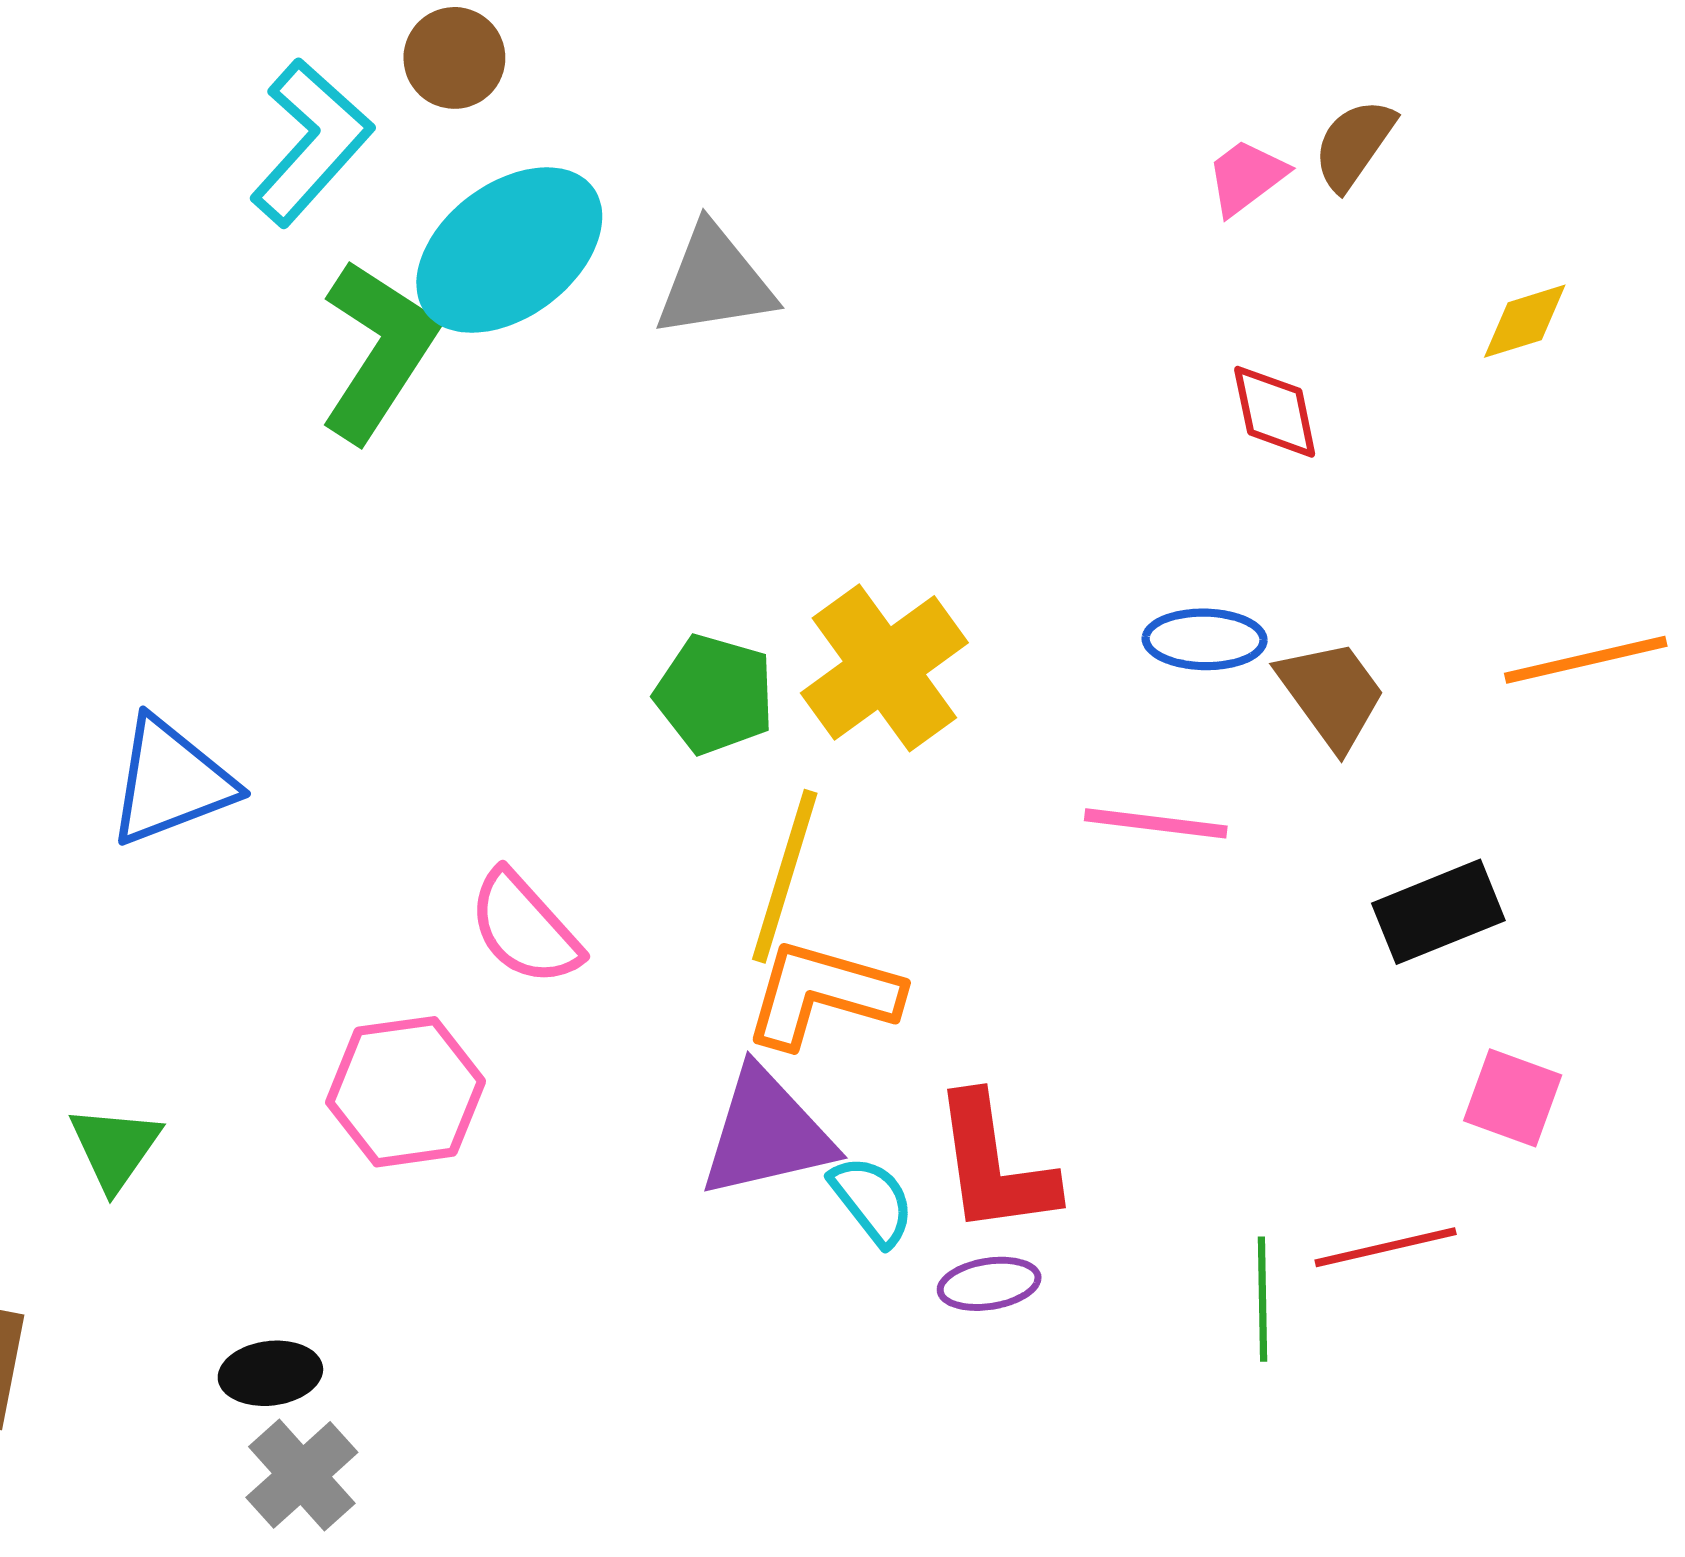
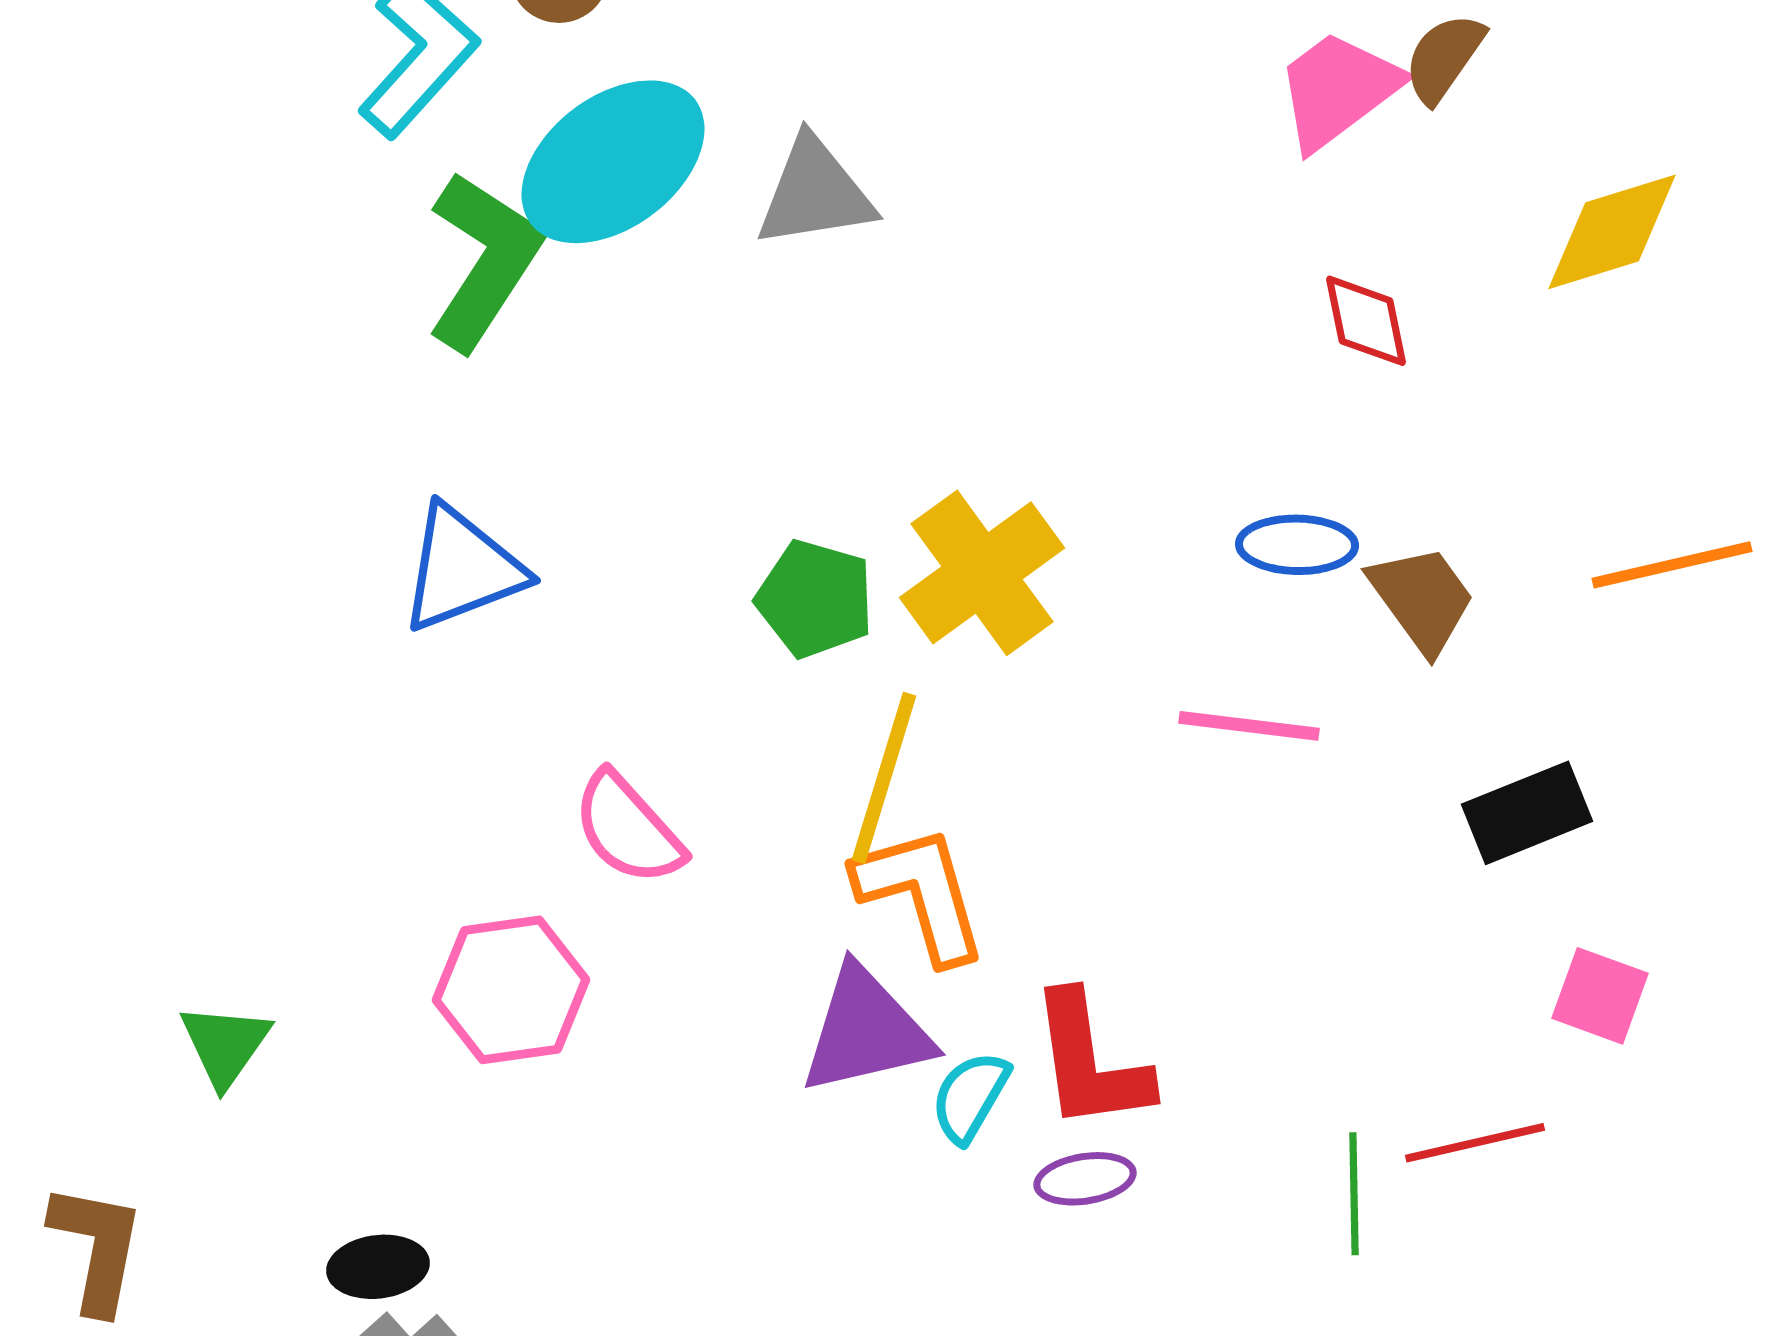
pink trapezoid: (1246, 177) -> (1338, 90), size x1.6
yellow diamond: (1525, 321) -> (1612, 232), size x1.6
blue triangle: (171, 782) -> (462, 569), moved
orange L-shape: (822, 994) -> (921, 894), turned 58
cyan semicircle: (872, 1200) -> (970, 1097), turned -112

